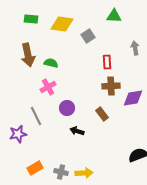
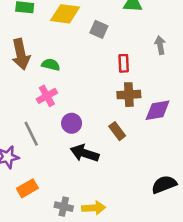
gray square: (88, 36) -> (99, 29), turned -32
black arrow: (77, 131) -> (85, 153), size x1.5
orange rectangle: (35, 168) -> (27, 188), moved

